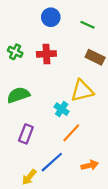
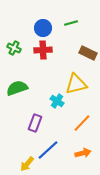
blue circle: (51, 17) -> (43, 28), moved
green line: (88, 25) -> (71, 23), moved, turned -40
orange line: (71, 133) -> (82, 123), moved
purple rectangle: (26, 134) -> (35, 123), moved

